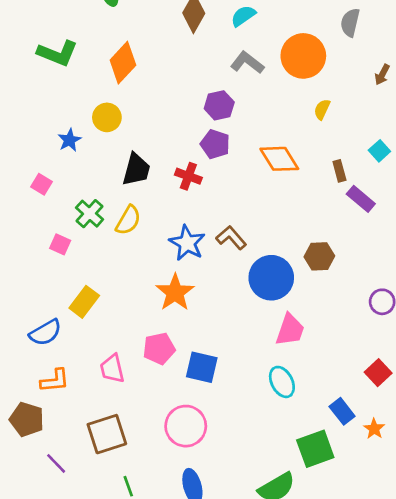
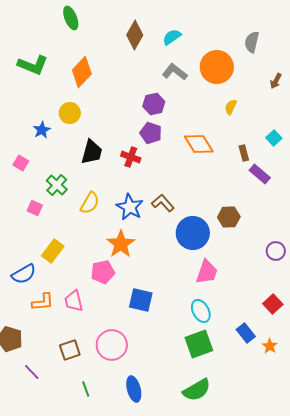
yellow semicircle: (128, 220) -> (90, 203), moved
pink pentagon: (159, 349) -> (103, 272), moved
orange L-shape: (55, 381) -> (43, 302), moved
pink circle: (186, 426) -> (112, 345), moved
brown square: (107, 434) -> (70, 350), size x0.7
green square: (315, 449) -> (199, 344), moved

